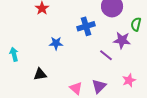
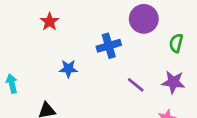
purple star: (122, 40) -> (173, 82), moved

